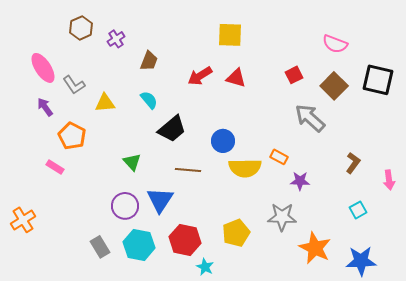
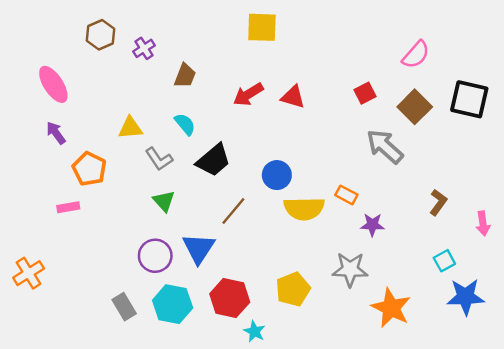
yellow square: (230, 35) -> (262, 27), moved
pink semicircle: (335, 44) -> (416, 55), turned -70
gray L-shape: (74, 85) -> (159, 159), moved
pink rectangle: (55, 167) -> (68, 207), turned -42
brown line: (188, 170) -> (233, 211), turned -55
blue star: (361, 261) -> (466, 297), moved

